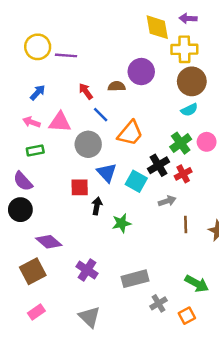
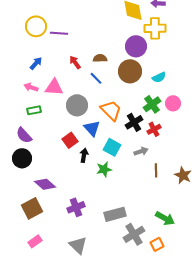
purple circle: (141, 72) -> (136, 46), moved
brown circle: (192, 81) -> (130, 71), moved
blue line: (101, 115) -> (96, 78), moved
orange trapezoid: (130, 133) -> (111, 110), moved, turned -85
cyan square: (136, 181) -> (112, 147), moved
red square: (80, 187) -> (70, 140), turned -35
purple cross: (87, 270) -> (76, 207), turned 36
gray cross: (158, 303) -> (134, 234), size x1.5

